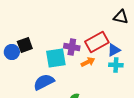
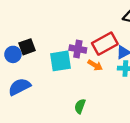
orange arrow: (88, 62) -> (95, 65), turned 56
blue semicircle: (44, 82) -> (19, 87), moved

